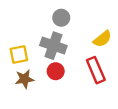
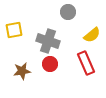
gray circle: (61, 18) -> (68, 12), moved
yellow square: (19, 54) -> (14, 30), moved

